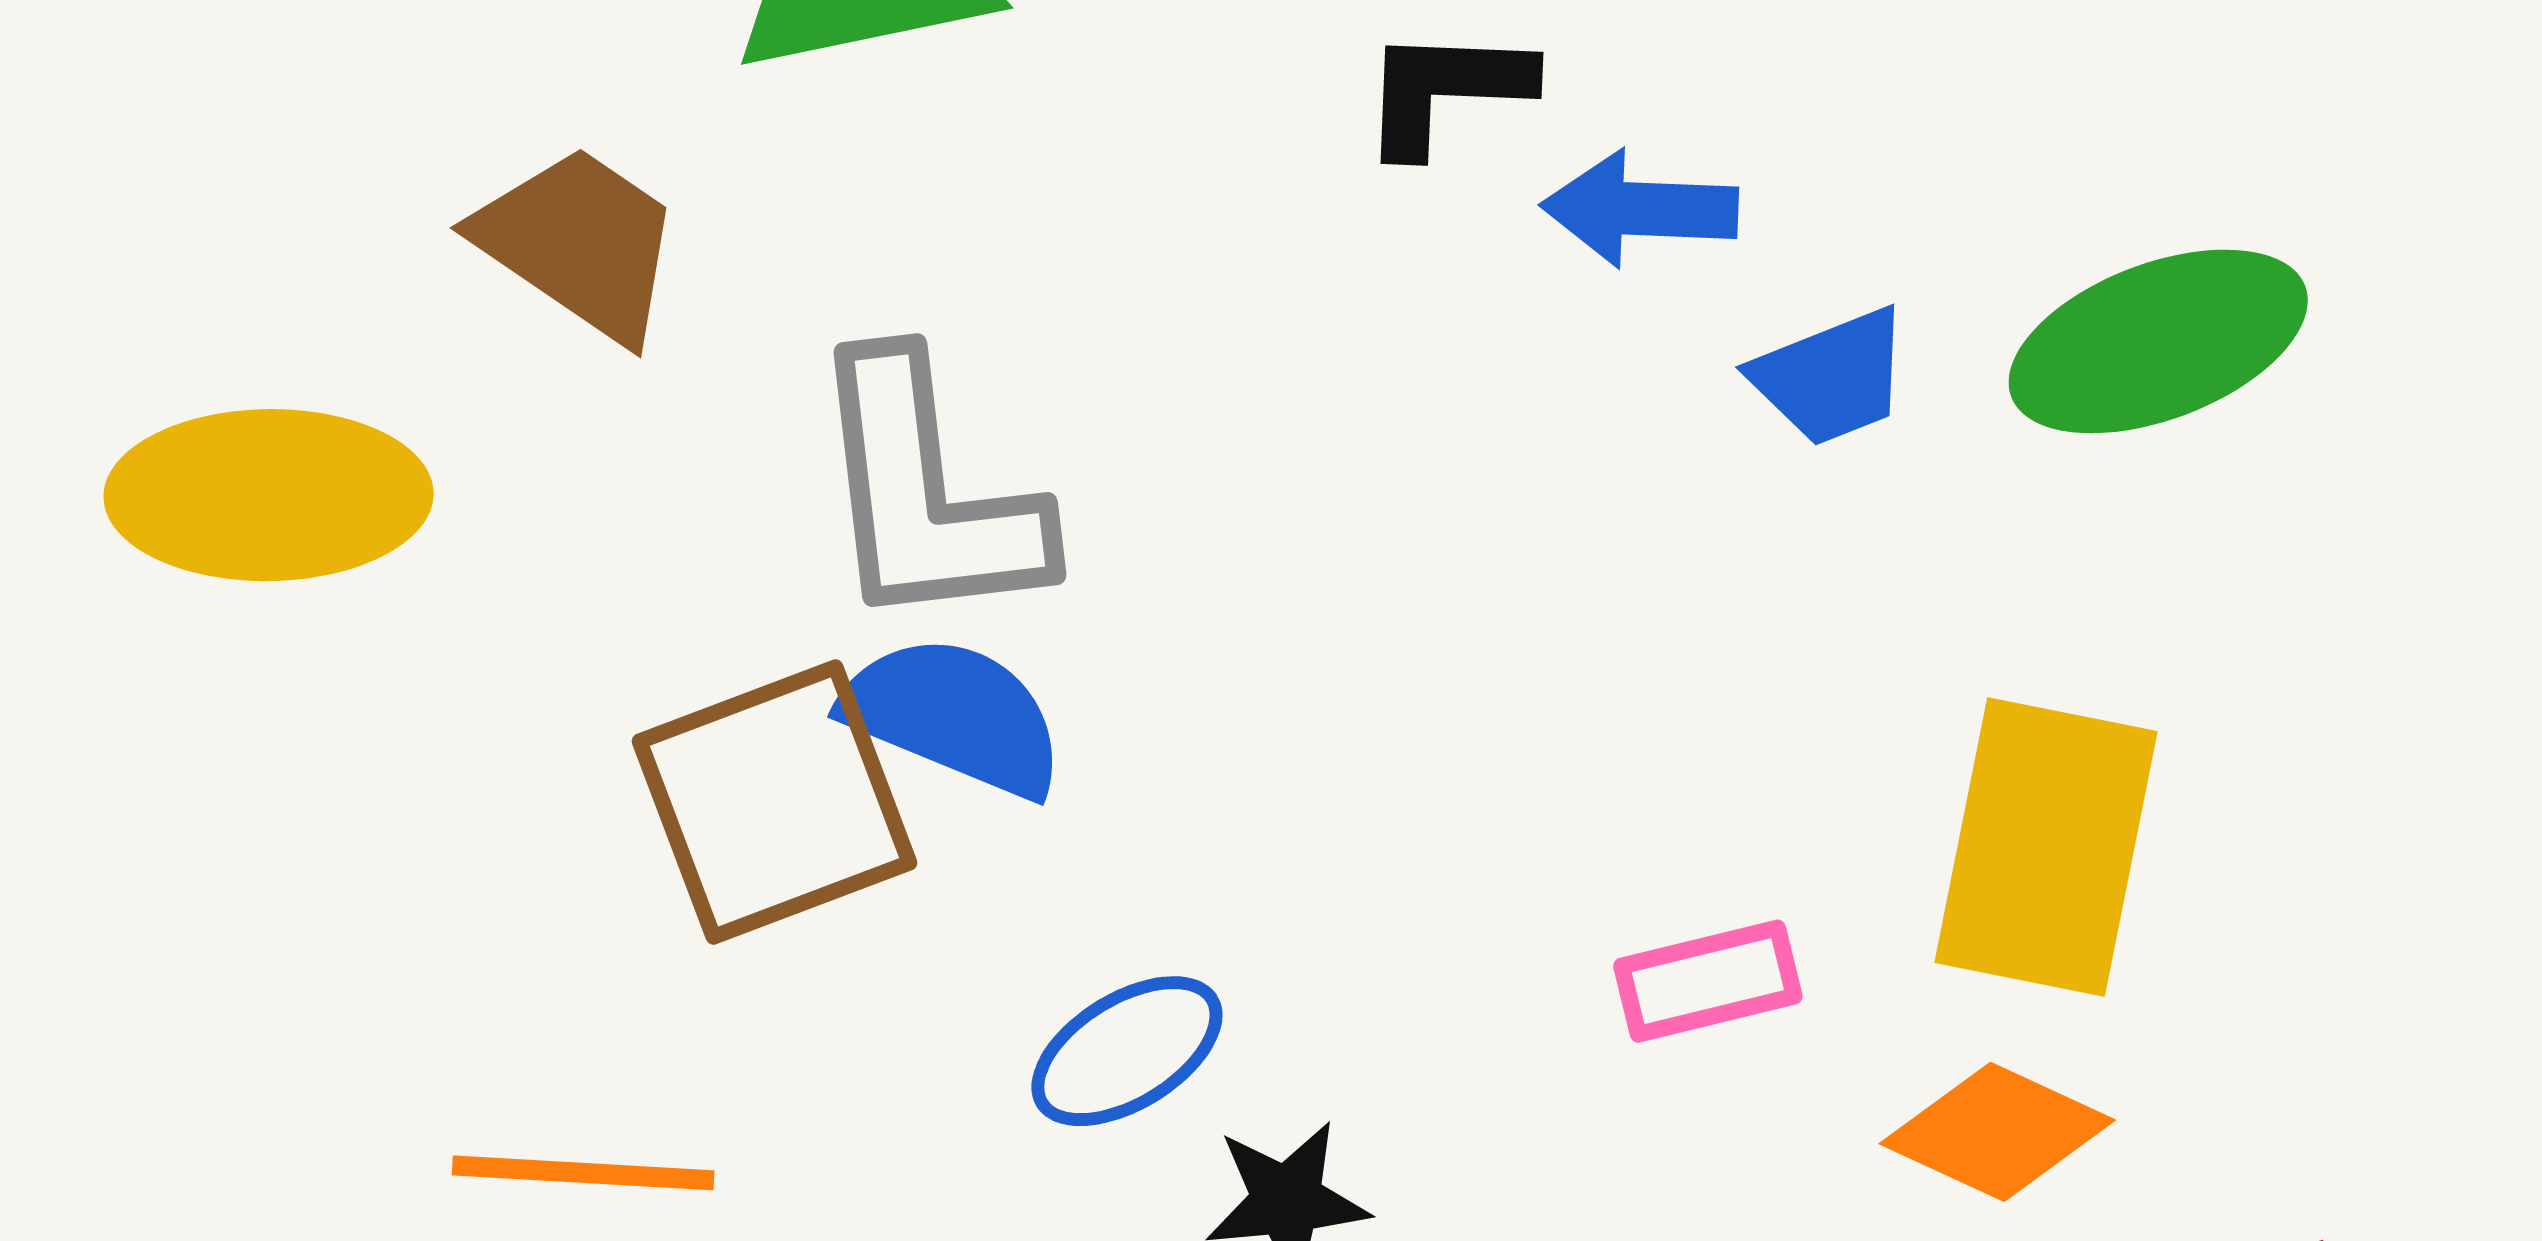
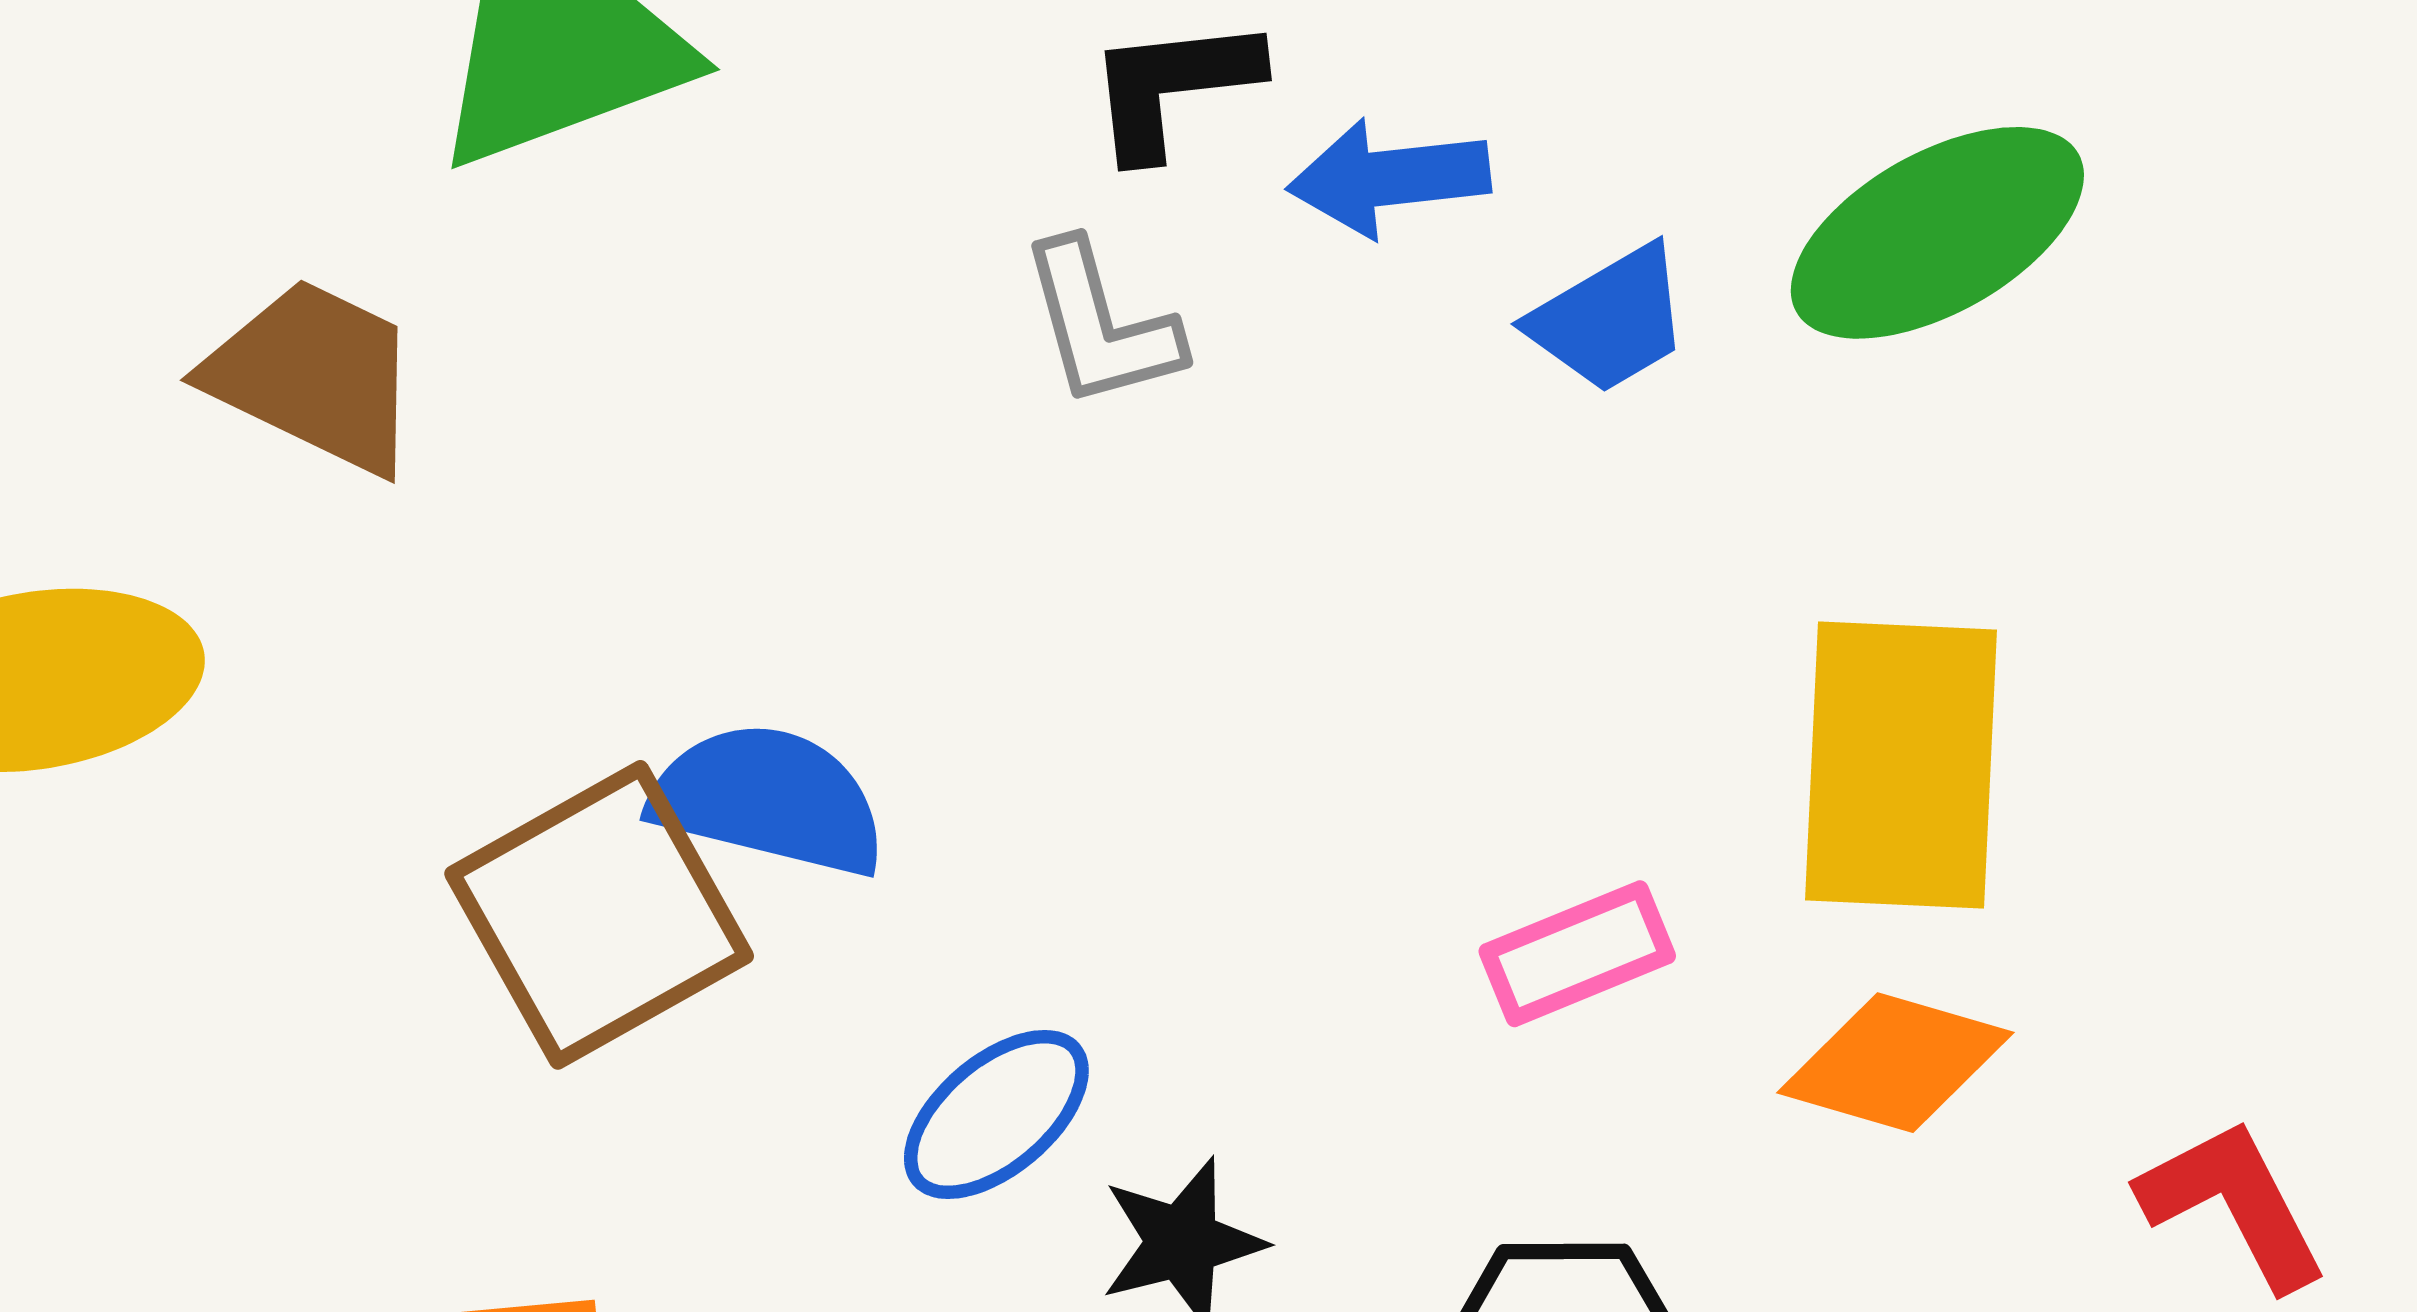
gray L-shape: (926, 493) -> (1101, 325), moved, size x0.6

